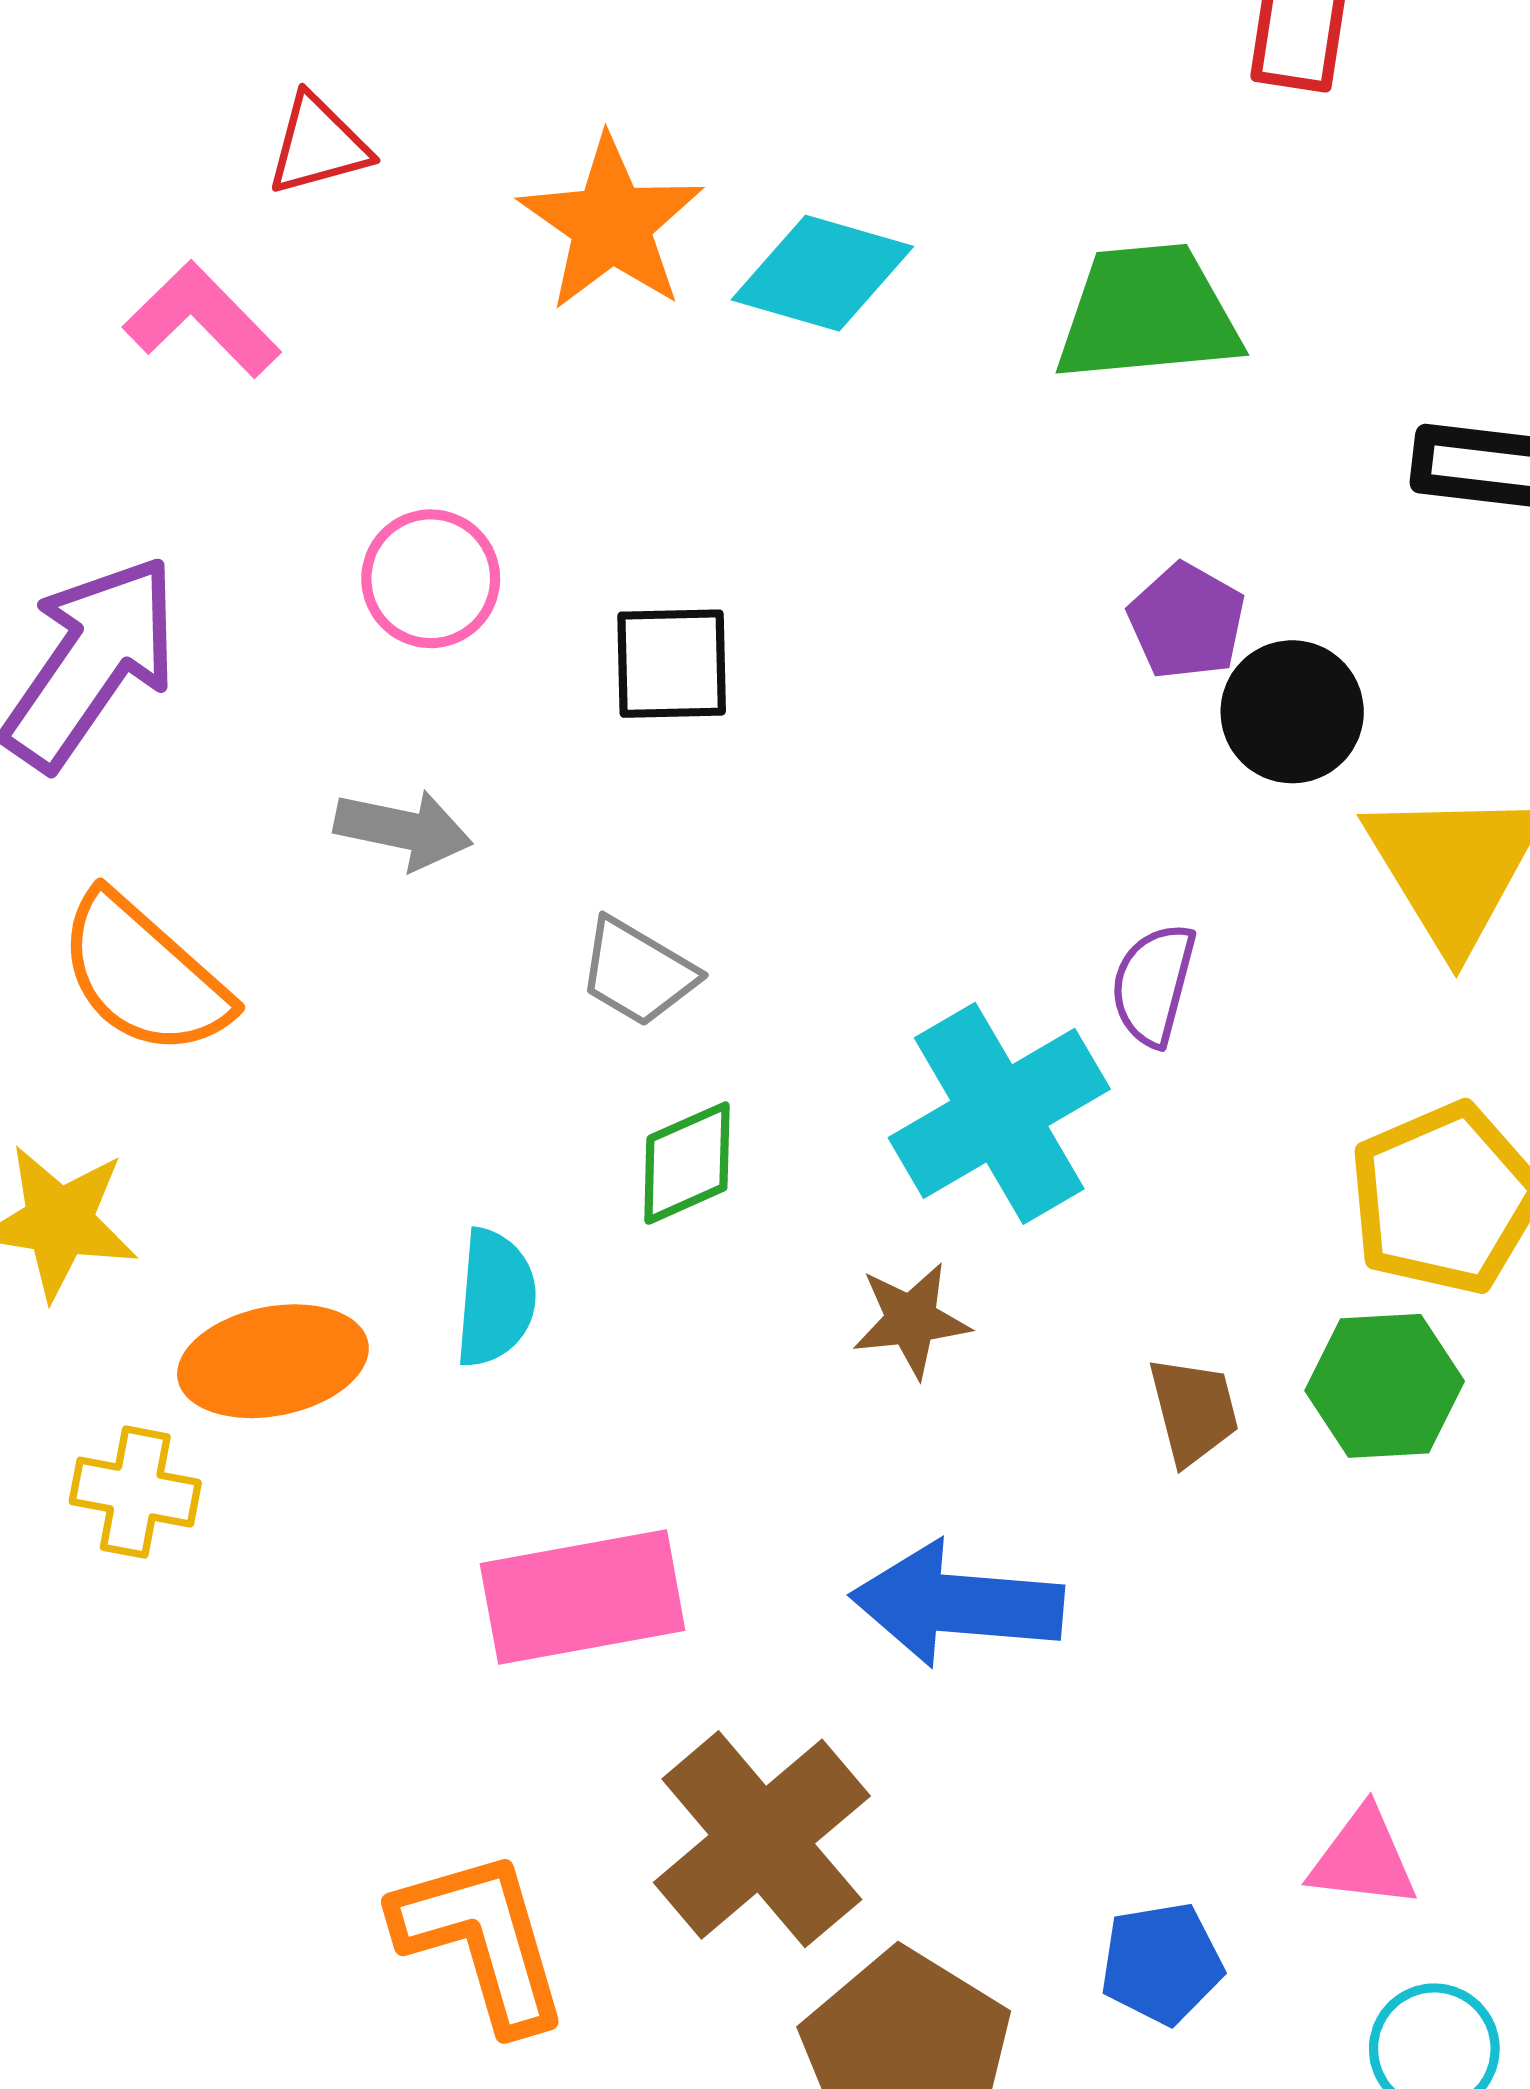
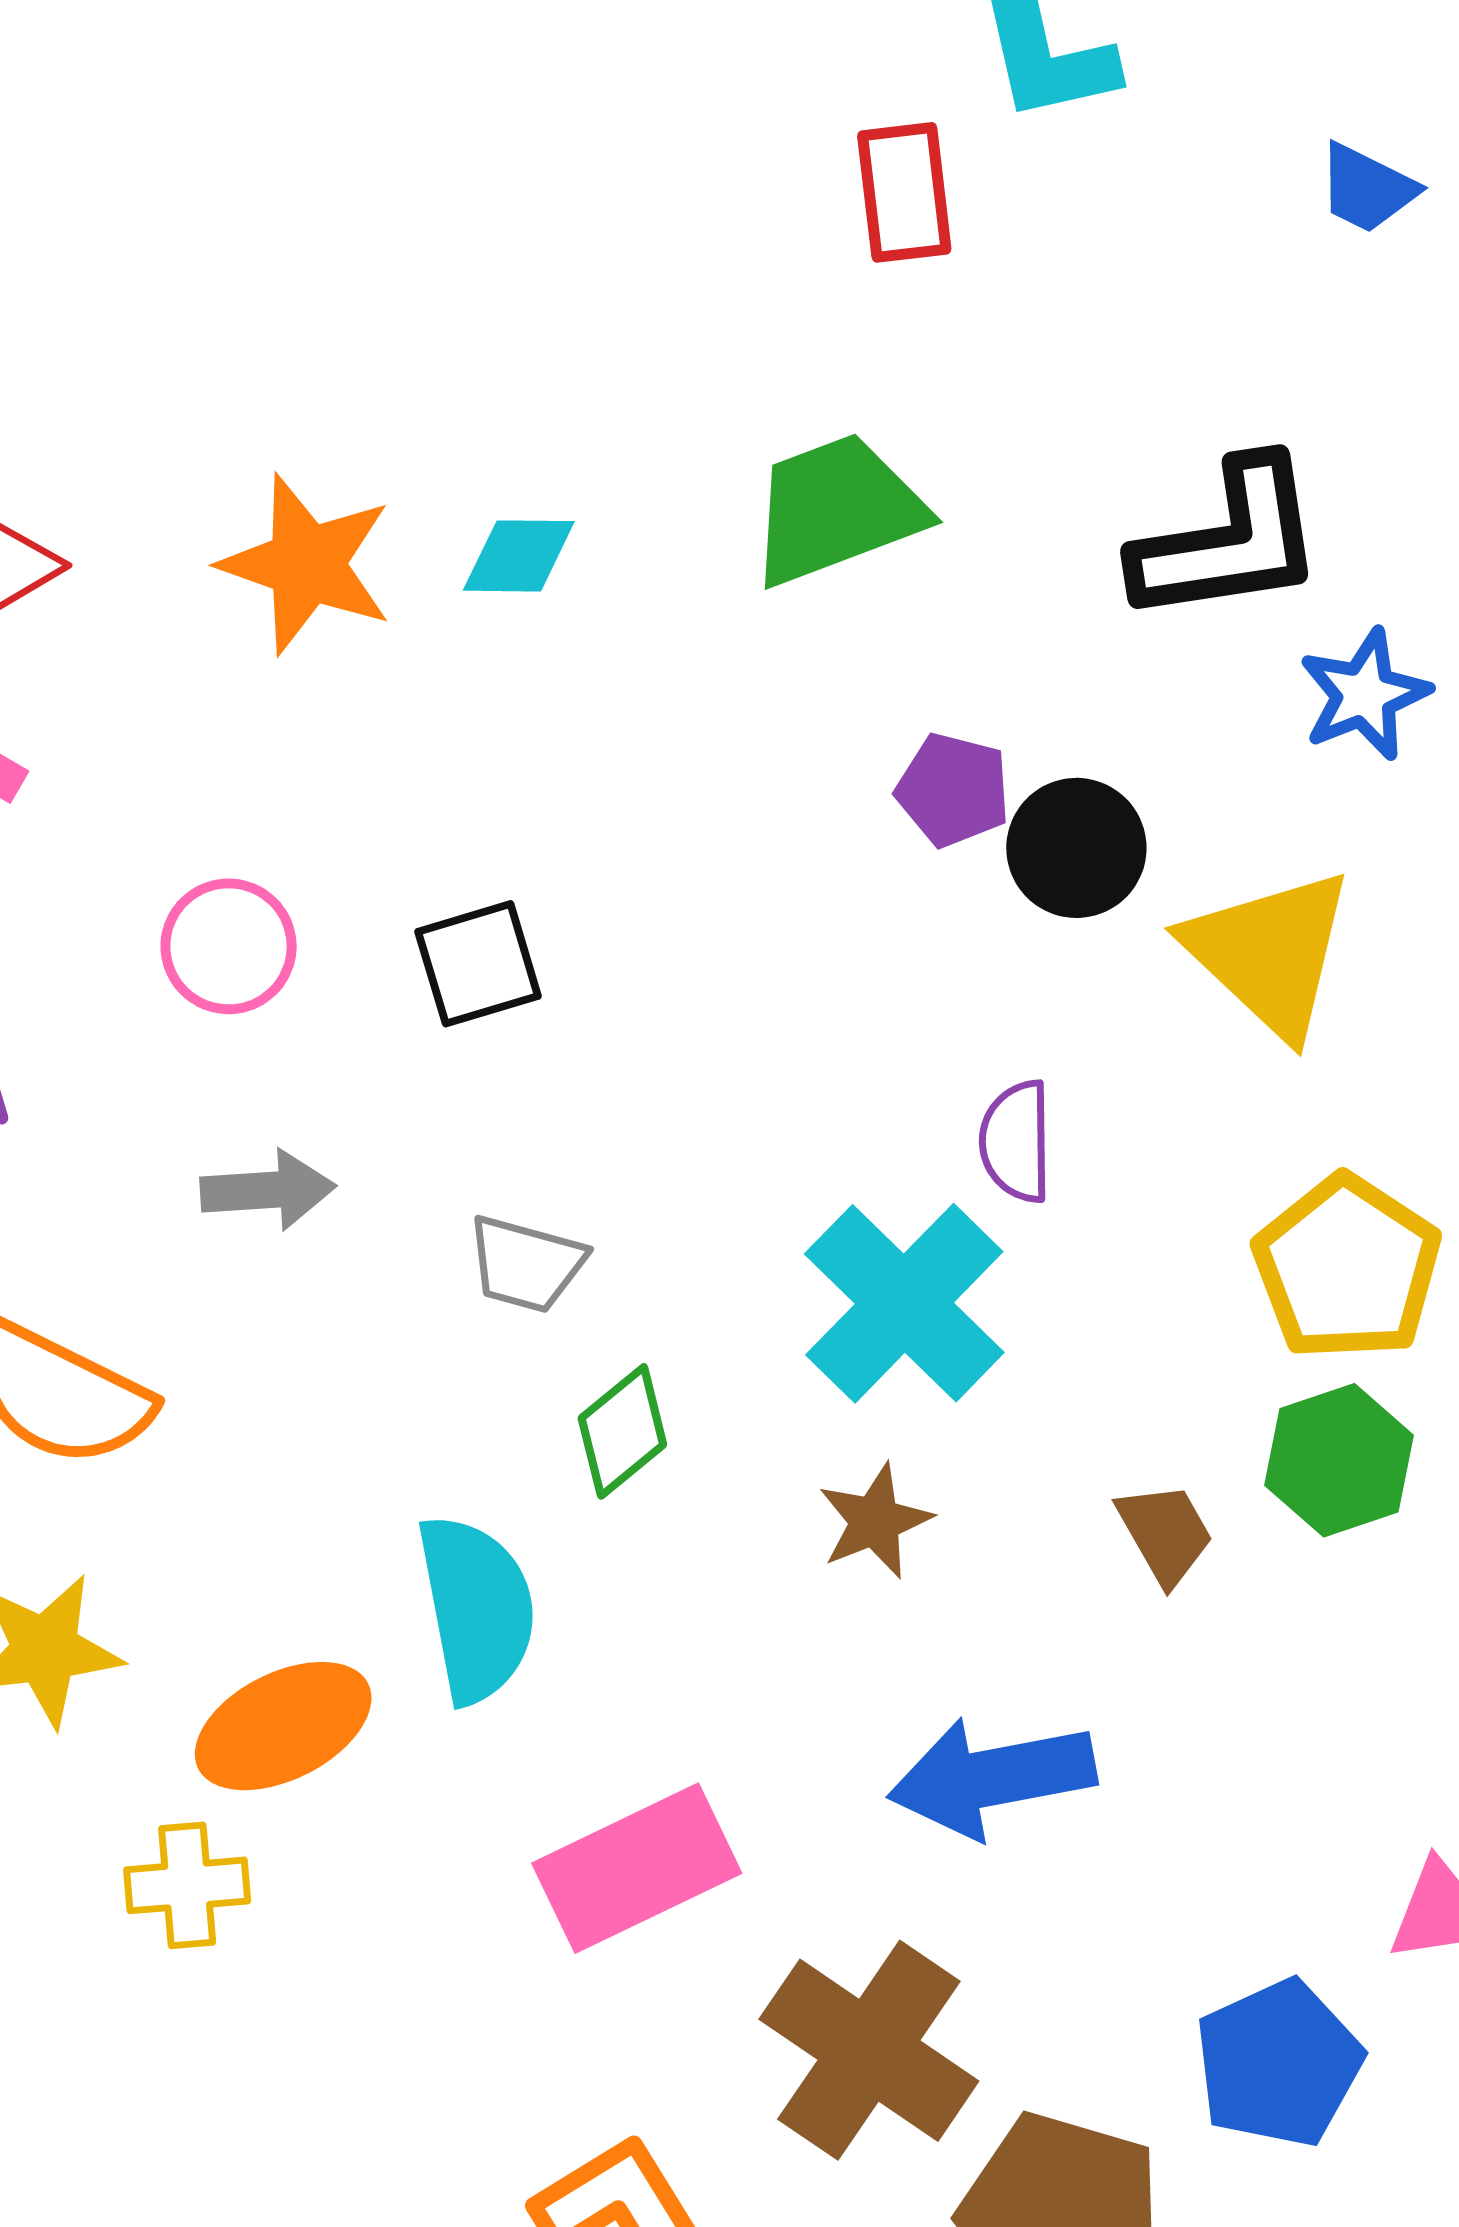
cyan diamond: (822, 273) -> (519, 556), size x0.7
cyan semicircle: (495, 1298) -> (477, 1608), size x1.4
blue pentagon: (1162, 1963) -> (1279, 2063), size x1.4

